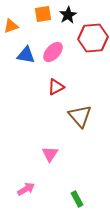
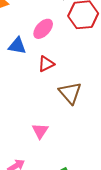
blue triangle: (26, 55) -> (17, 46), moved

